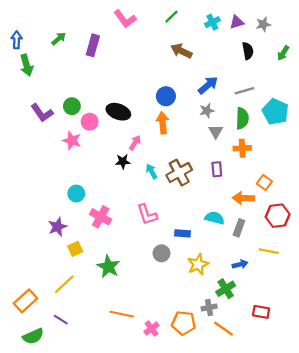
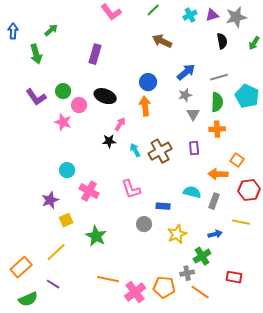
gray star: (263, 24) -> (236, 17), size x1.5
purple rectangle: (93, 45) -> (95, 54), moved
green arrow: (27, 65) -> (36, 54), moved
pink cross: (152, 329) -> (135, 292), size x1.5

